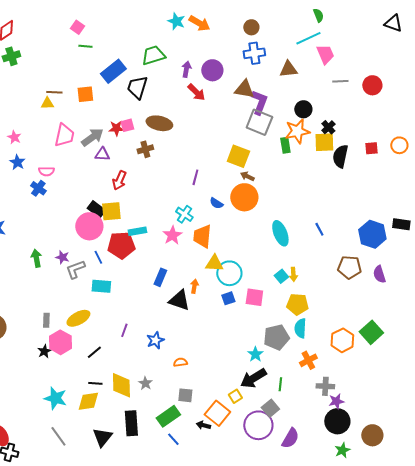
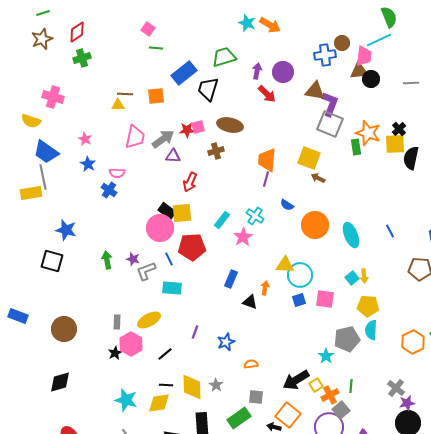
green semicircle: (318, 15) -> (389, 17), size x1.5
brown circle: (251, 27) -> (342, 43), moved
pink trapezoid: (325, 54) -> (364, 56), moved, turned 30
black circle: (303, 109) -> (371, 79), moved
orange star: (297, 131) -> (368, 133), turned 30
orange circle: (244, 197) -> (315, 225), moved
cyan rectangle: (137, 231) -> (222, 220), moved, turned -42
orange trapezoid: (202, 236) -> (267, 160), moved
black triangle: (179, 300) -> (250, 302), size x0.7
orange cross: (308, 360) -> (330, 395), moved
black arrow: (253, 378) -> (296, 380), moved
gray cross: (325, 386) -> (396, 388), turned 36
yellow square: (235, 396) -> (316, 385), moved

